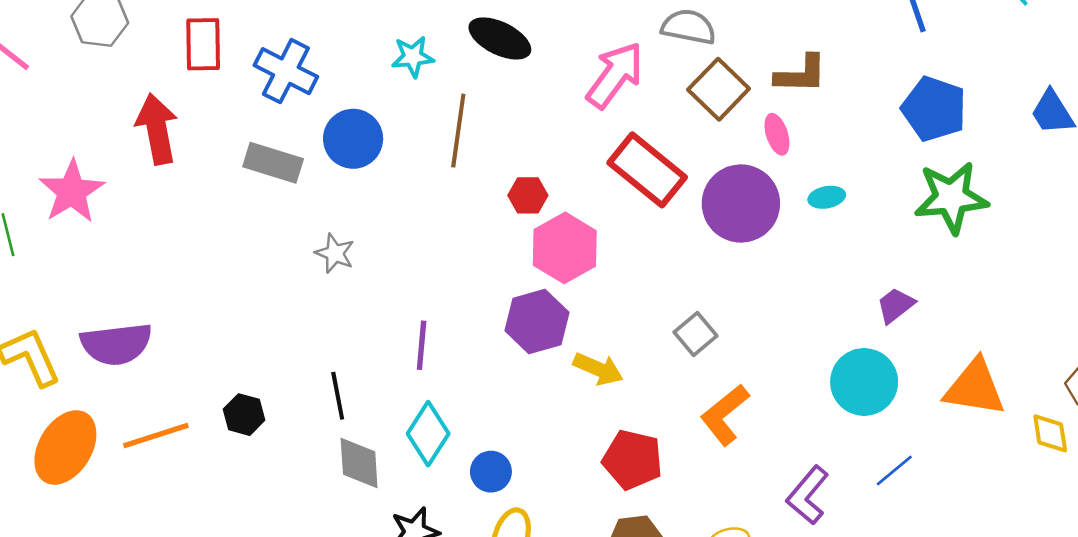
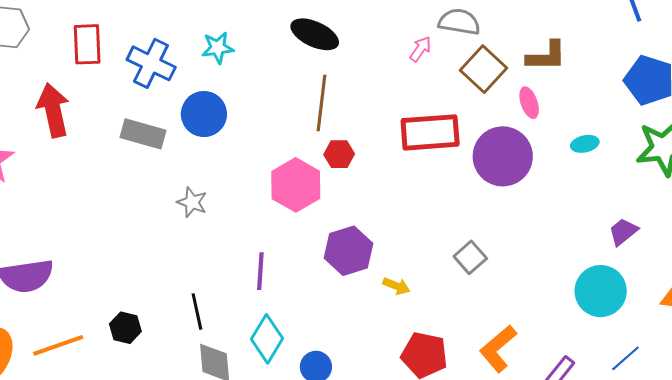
cyan star: (413, 57) -> (218, 48), moved
pink arrow: (615, 75) -> (420, 49), moved, size x0.5
brown line: (458, 131) -> (321, 103), moved
red rectangle: (647, 170) -> (430, 132), turned -42
cyan ellipse: (827, 197) -> (585, 144), moved
pink hexagon: (565, 248) -> (296, 185), moved
yellow arrow: (598, 369) -> (396, 286), size x0.7
orange L-shape: (725, 415) -> (498, 349), moved

